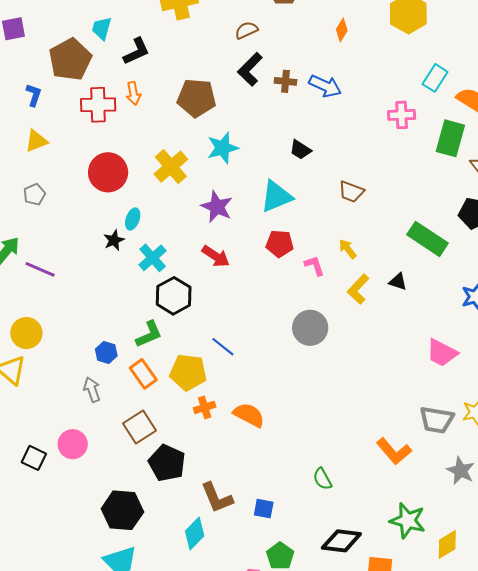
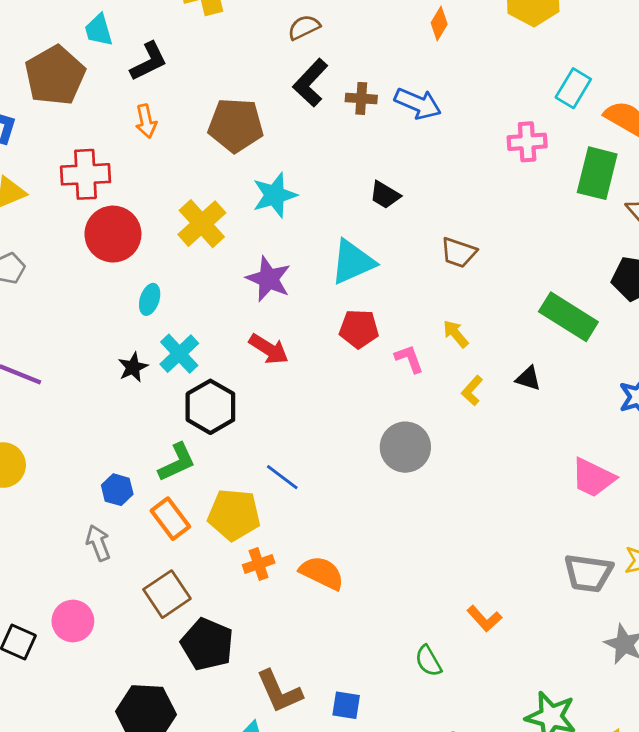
cyan trapezoid: (102, 28) -> (99, 30), turned -30
red cross: (98, 105) -> (86, 174), moved
black star: (114, 240) -> (133, 367), moved
yellow L-shape: (358, 289) -> (472, 391), size x0.7
orange L-shape: (394, 451) -> (484, 619), moved, size x0.7

